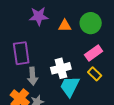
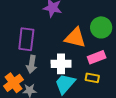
orange triangle: (65, 26) -> (75, 38), moved, size x1.6
yellow rectangle: (95, 74) -> (92, 78), turned -48

